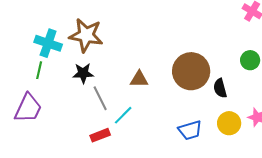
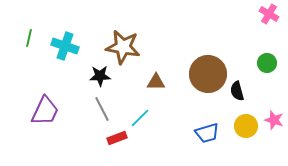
brown star: (86, 35) -> (123, 47), moved
green line: (39, 70) -> (29, 38), moved
gray line: (100, 98) -> (102, 109), moved

